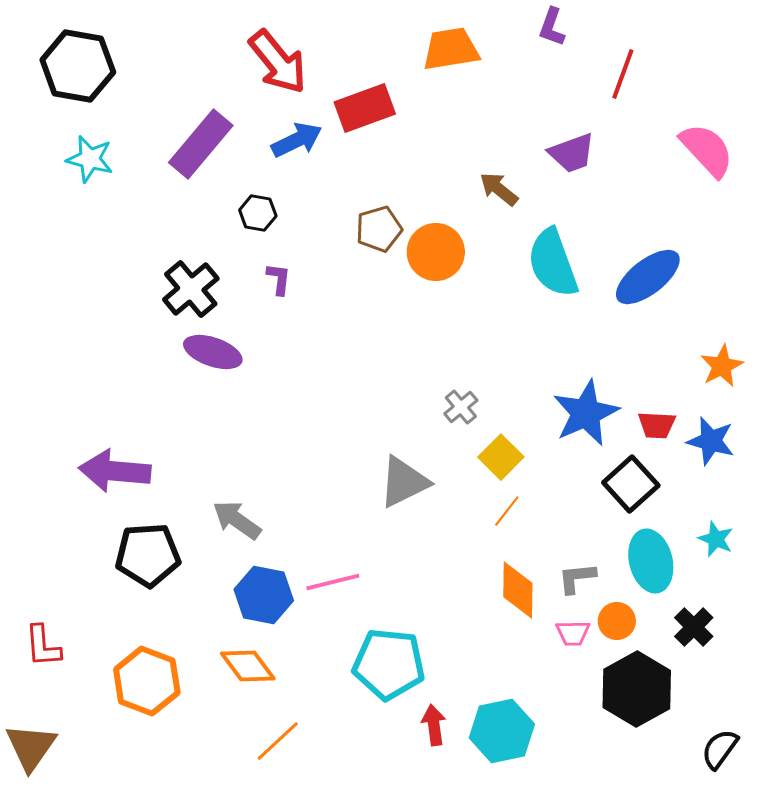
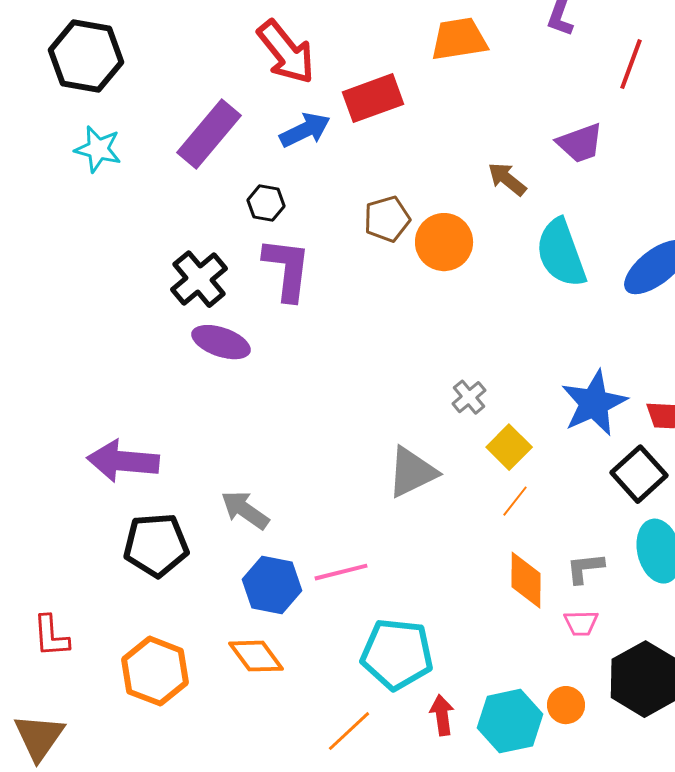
purple L-shape: (279, 279) -> (287, 269), size x2.0
orange circle: (617, 621) -> (566, 705), moved
orange line: (278, 741) -> (349, 731), moved

